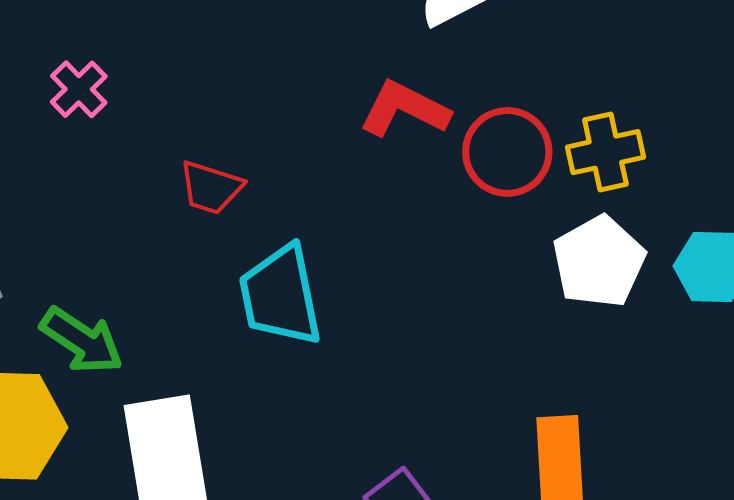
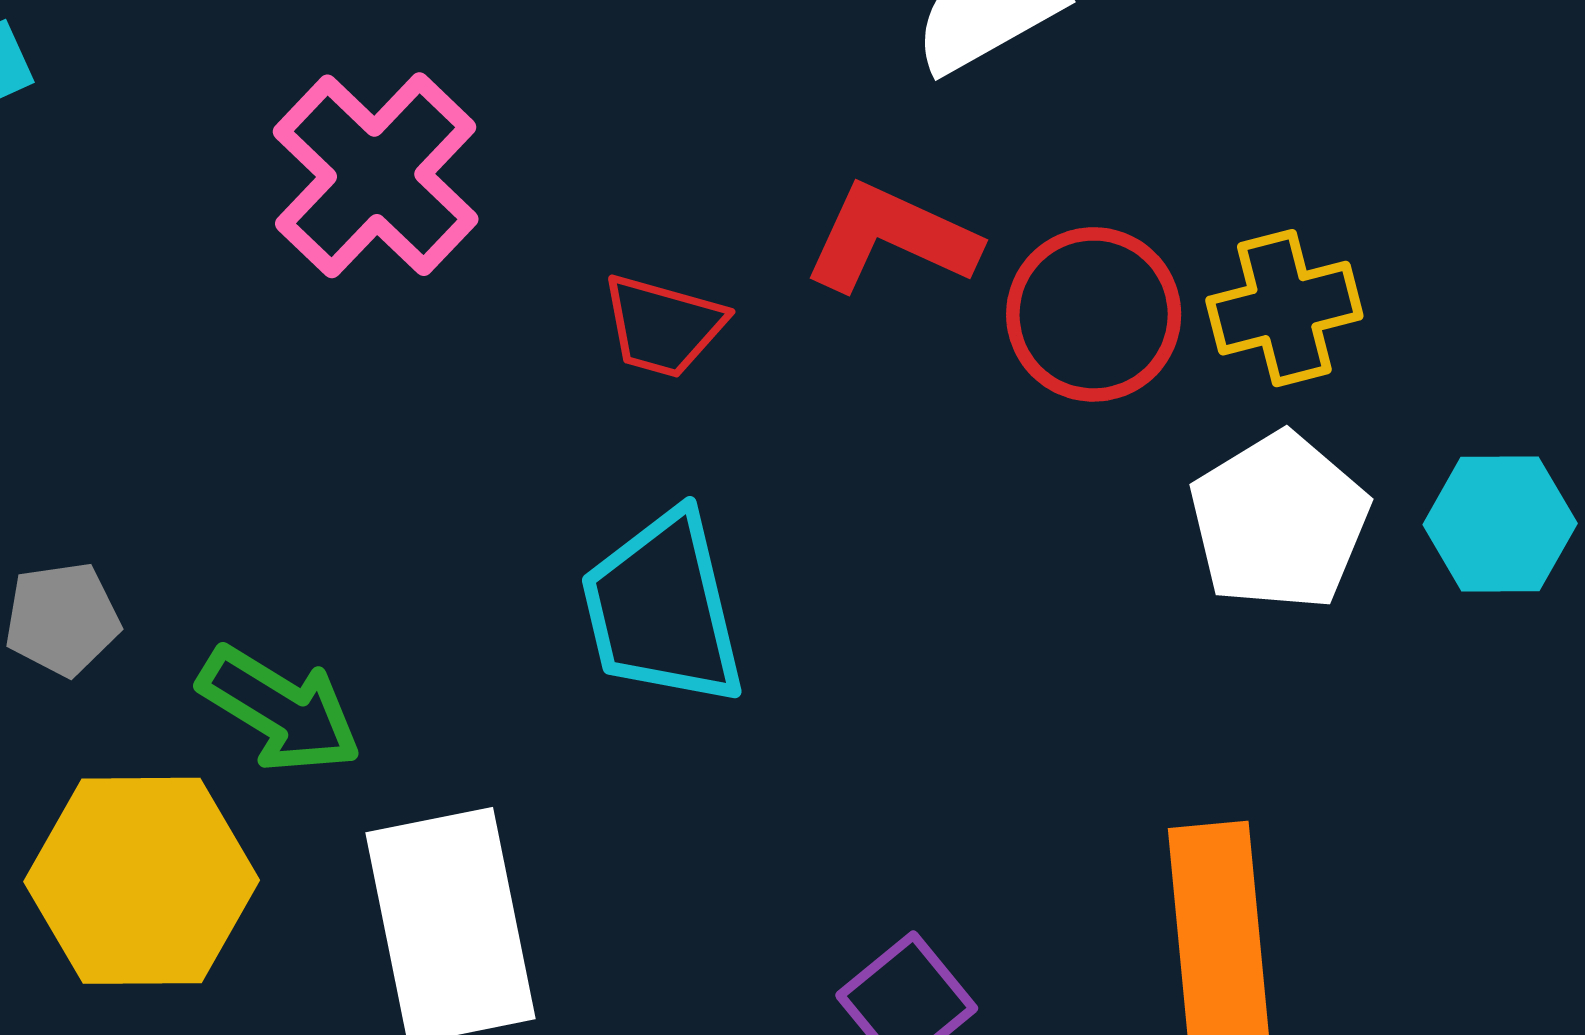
pink cross: (79, 89) -> (376, 175), moved, size x1.8
red trapezoid: (211, 188) -> (663, 326), moved

